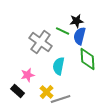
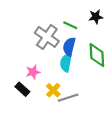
black star: (77, 21) -> (96, 17), moved
blue semicircle: (80, 36) -> (69, 47), moved

